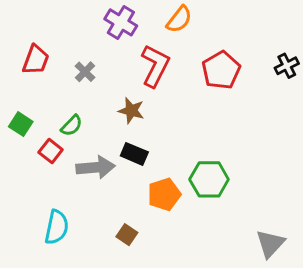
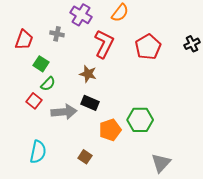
gray cross: (85, 72) -> (57, 34), moved, turned -32
green square: (21, 124) -> (41, 64), moved
gray triangle: (270, 244) -> (161, 163), moved

